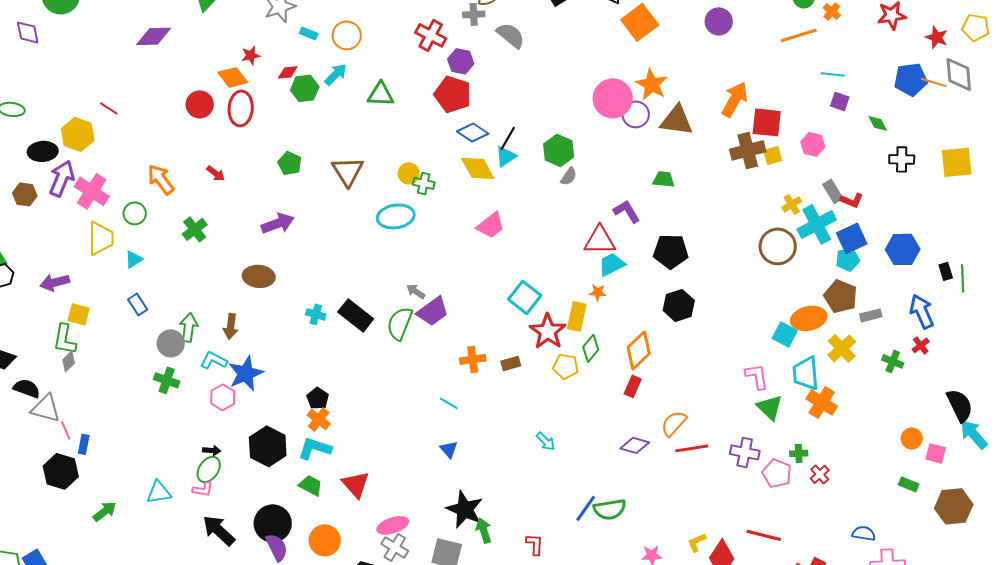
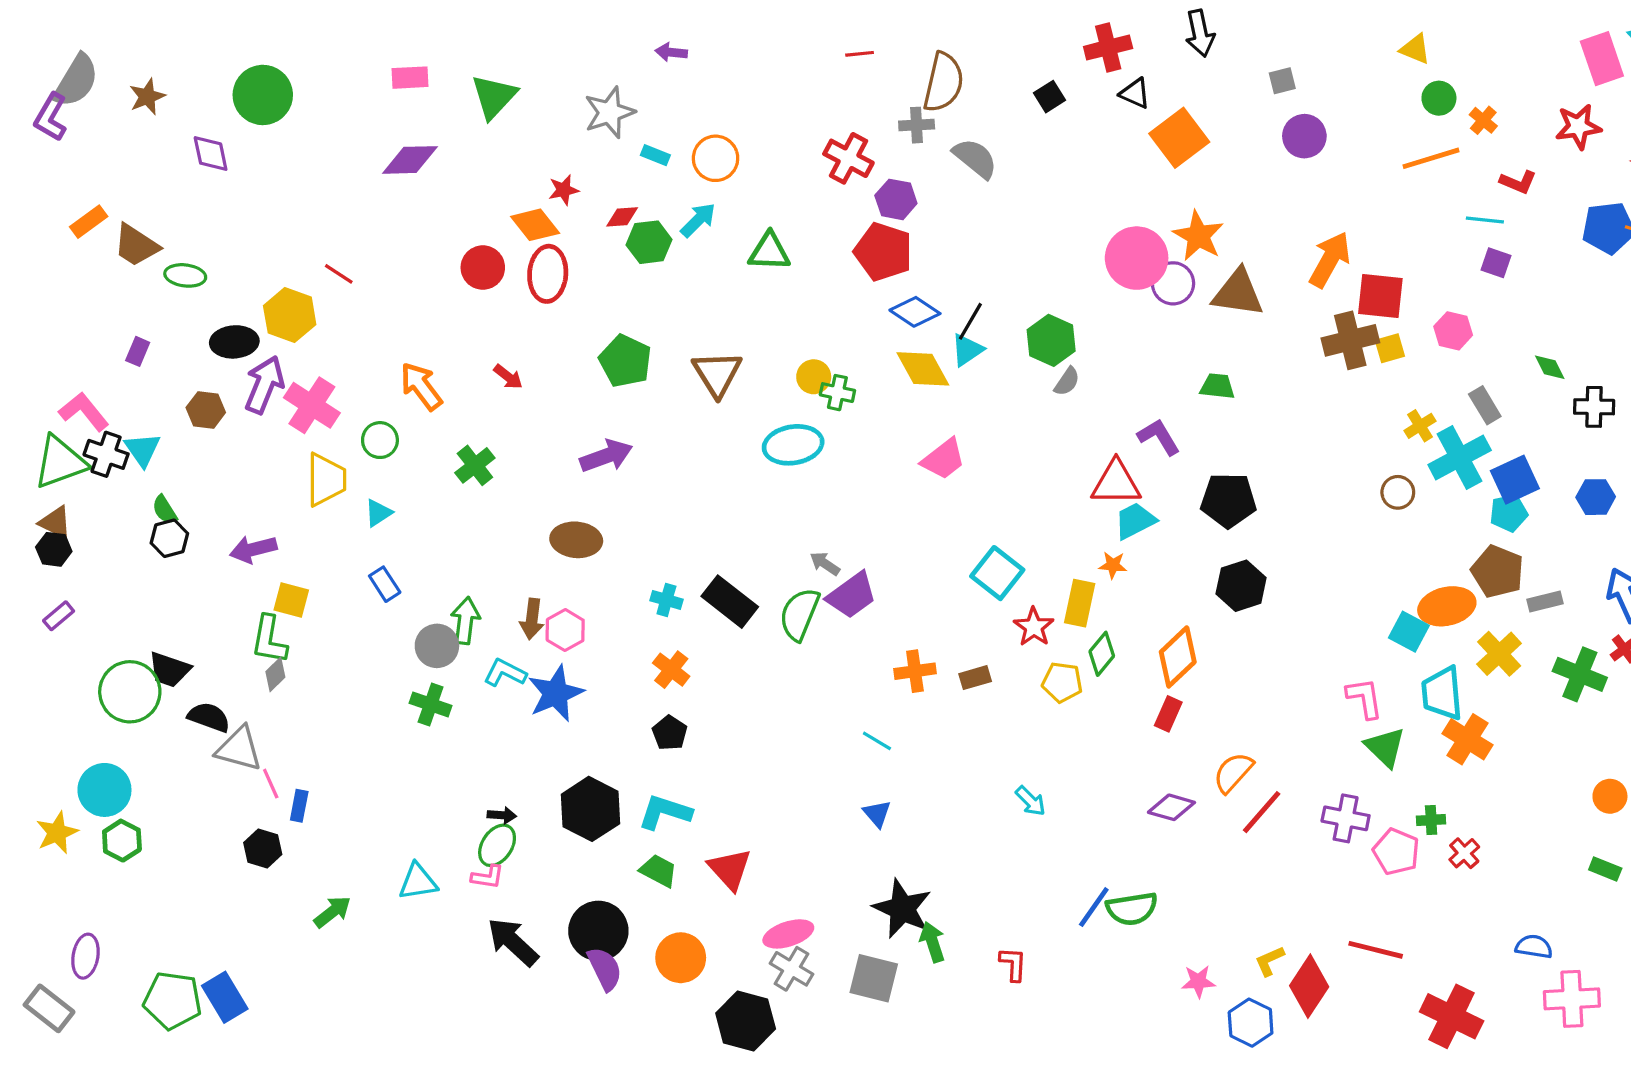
green diamond: (878, 123) -> (1550, 367), moved
black cross: (902, 159) -> (1594, 407), moved
green pentagon: (290, 163) -> (625, 361), size x1.4
red L-shape: (852, 200) -> (1518, 182), moved
brown circle: (778, 246) -> (1398, 492), size x0.6
blue hexagon: (903, 249) -> (1596, 497), size x0.7
red star: (548, 331) -> (1034, 627), size x0.7
green cross: (893, 361) -> (1580, 674), size x1.5
pink hexagon: (223, 397) -> (565, 630), moved
orange cross: (319, 419) -> (671, 670), moved
red line: (692, 448) -> (1262, 812), turned -40
black hexagon: (61, 471) -> (263, 848), size x0.7

